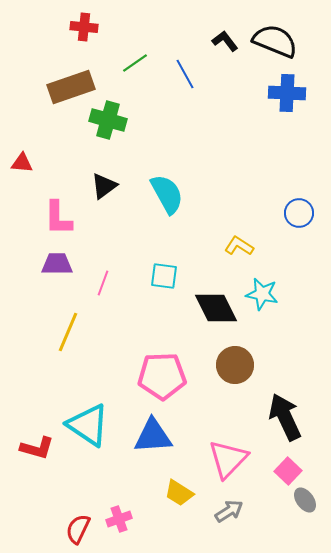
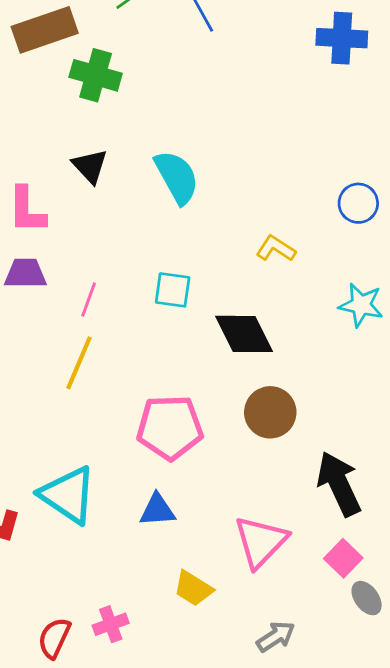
black triangle: (104, 186) -> (90, 166), turned -36
cyan star: (262, 294) -> (361, 305), moved
yellow line: (68, 332) -> (79, 363), moved
blue triangle: (153, 436) -> (157, 510), size x0.7
gray arrow: (229, 511) -> (276, 637), moved

